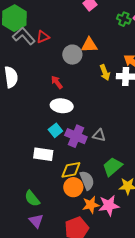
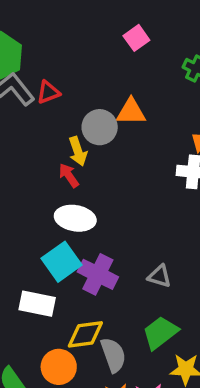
yellow arrow: (105, 73) -> (78, 151), moved
cyan square: (55, 130) -> (62, 262), size x1.5
gray triangle: (99, 135) -> (159, 276), moved
orange circle: (73, 187) -> (59, 367), moved

